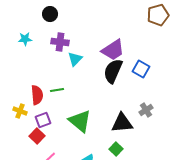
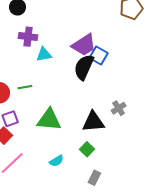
cyan triangle: (75, 59) -> (44, 54), turned 35
blue square: (141, 69) -> (99, 56), moved
green triangle: (80, 121) -> (49, 120), turned -35

